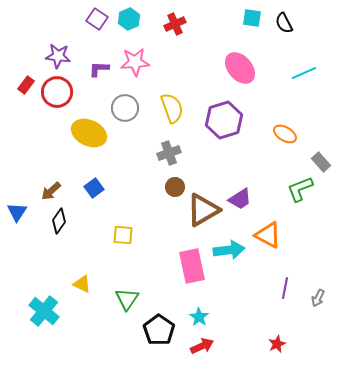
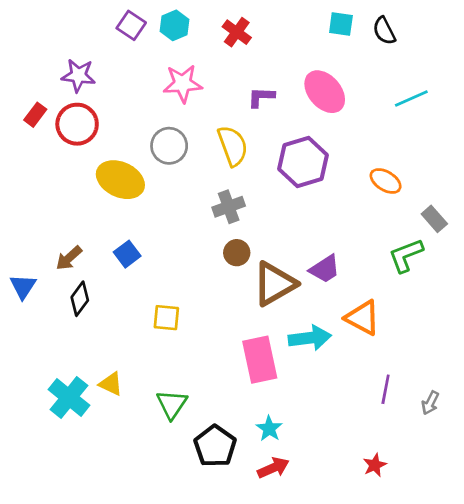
red cross: (175, 24) -> (237, 32), turned -30
purple L-shape: (99, 69) -> (261, 97), moved
cyan cross: (44, 311) -> (69, 397), moved

